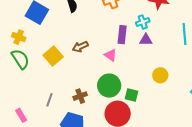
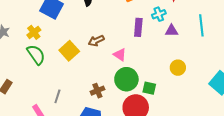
yellow cross: (19, 37) -> (34, 32), turned 32
purple triangle: (146, 40) -> (171, 31), moved
pink triangle: (110, 55) -> (120, 55), moved
gray line: (49, 100) -> (57, 96), moved

